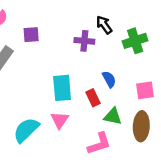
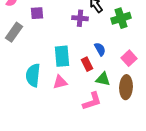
pink square: (145, 90) -> (129, 58), turned -35
pink triangle: (60, 120) -> (60, 82), turned 42
cyan semicircle: (26, 130) -> (33, 75), moved, turned -40

